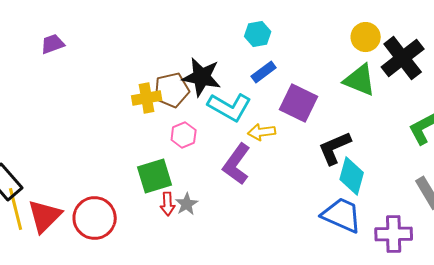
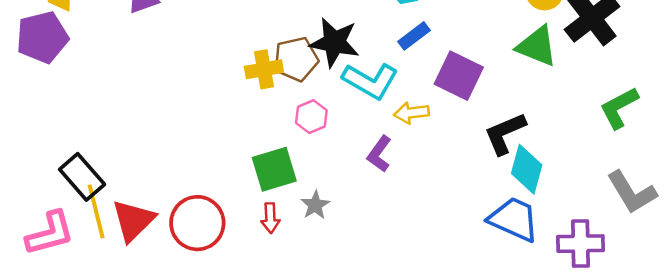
purple L-shape: (237, 164) -> (379, 154), size x0.7
red arrow: (168, 204) -> (270, 218), moved

